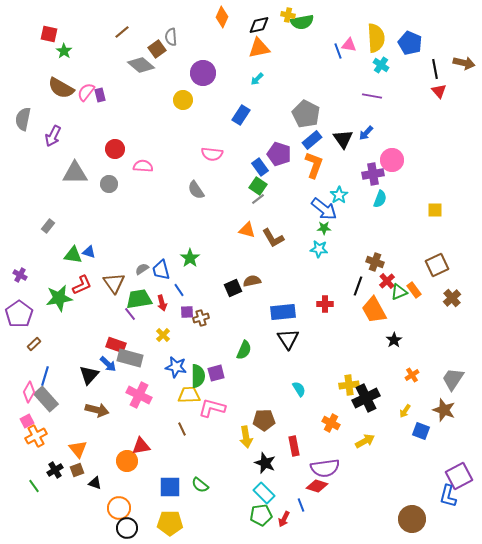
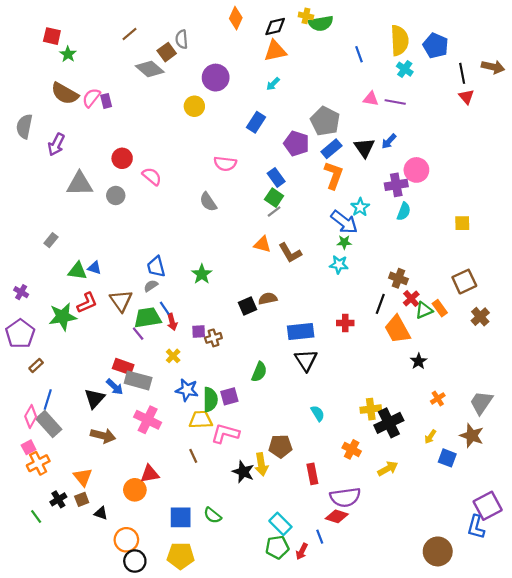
pink triangle: (349, 45) -> (371, 99), moved
purple pentagon: (279, 154) -> (296, 143), moved
pink semicircle: (143, 166) -> (152, 176), turned 36
blue trapezoid: (161, 270) -> (156, 267), moved
blue line: (179, 290) -> (165, 308), moved
black star: (265, 463) -> (243, 472), moved

